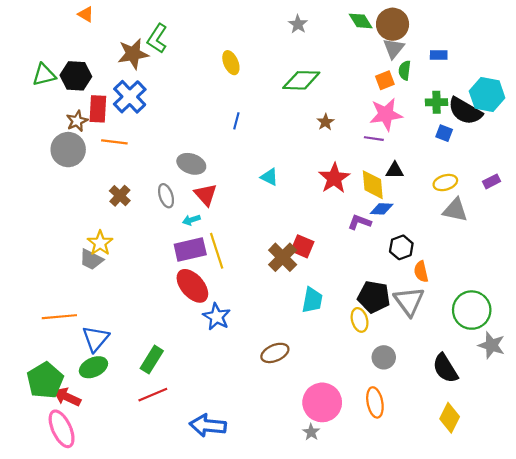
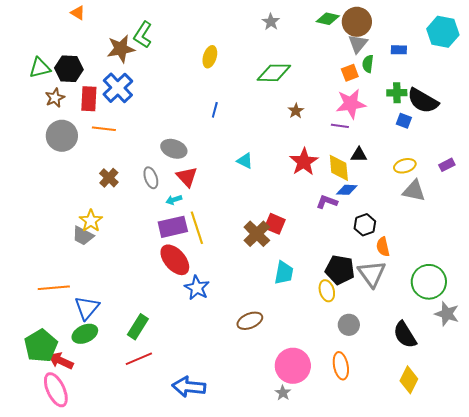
green diamond: (361, 21) -> (328, 19), turned -45
yellow ellipse: (231, 63) -> (210, 57), turned 40
cyan hexagon: (487, 95) -> (443, 32), moved
brown star: (77, 121) -> (55, 98), moved

